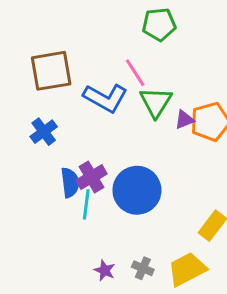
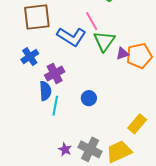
purple cross: (91, 177) -> (55, 74), moved
blue circle: (137, 190) -> (89, 98), size x0.5
gray cross: (143, 268) -> (90, 149), size x1.6

